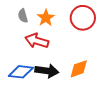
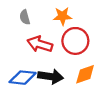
orange star: (46, 18) -> (62, 16), moved, turned 30
red circle: (83, 18) -> (75, 41), moved

